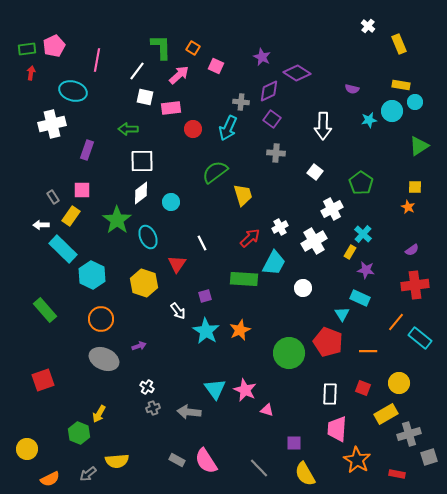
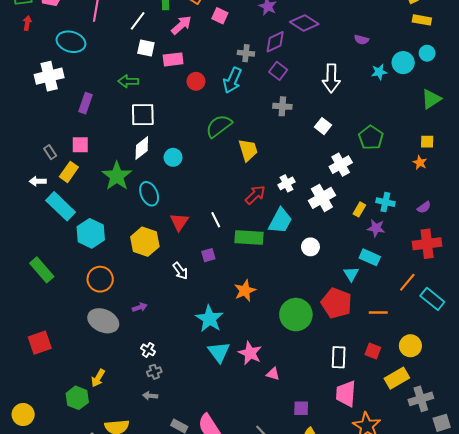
yellow rectangle: (401, 85) -> (422, 20), moved
cyan cross: (363, 234) -> (385, 202), moved, turned -30
white line: (202, 243) -> (216, 220), moved
cyan star: (206, 331) -> (209, 319), moved
gray arrow: (189, 412) -> (150, 396), moved, size x0.6

